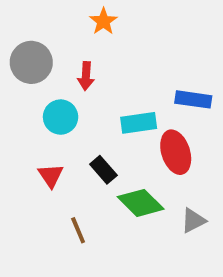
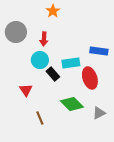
cyan circle: (61, 117) -> (40, 60), moved
black rectangle: (103, 170) -> (53, 74), moved

